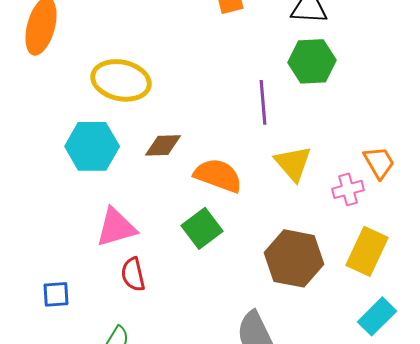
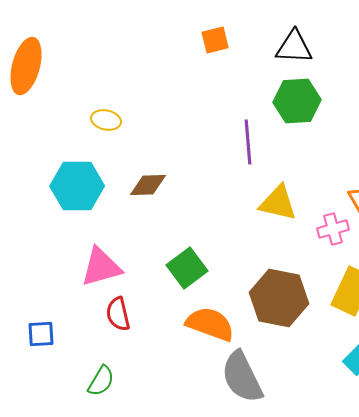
yellow ellipse: (121, 80) -> (106, 120), size x0.5
yellow triangle: (293, 163) -> (278, 203), turned -36
orange semicircle: (218, 175) -> (210, 324), moved

